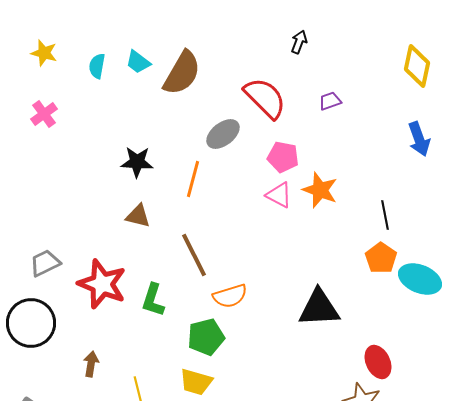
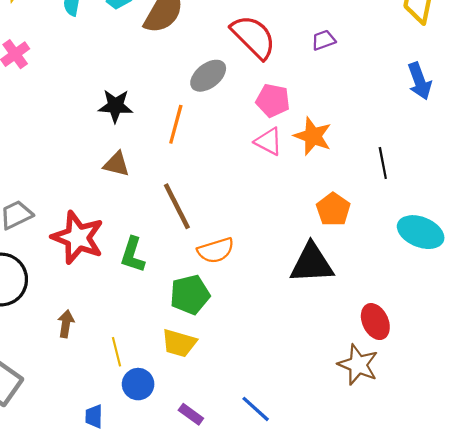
orange pentagon: (381, 258) -> (333, 209), moved

